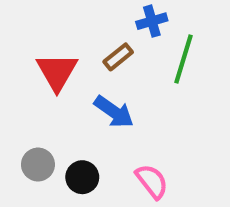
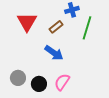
red triangle: (57, 72) -> (27, 22), moved
pink semicircle: (152, 181) -> (62, 82), moved, turned -108

